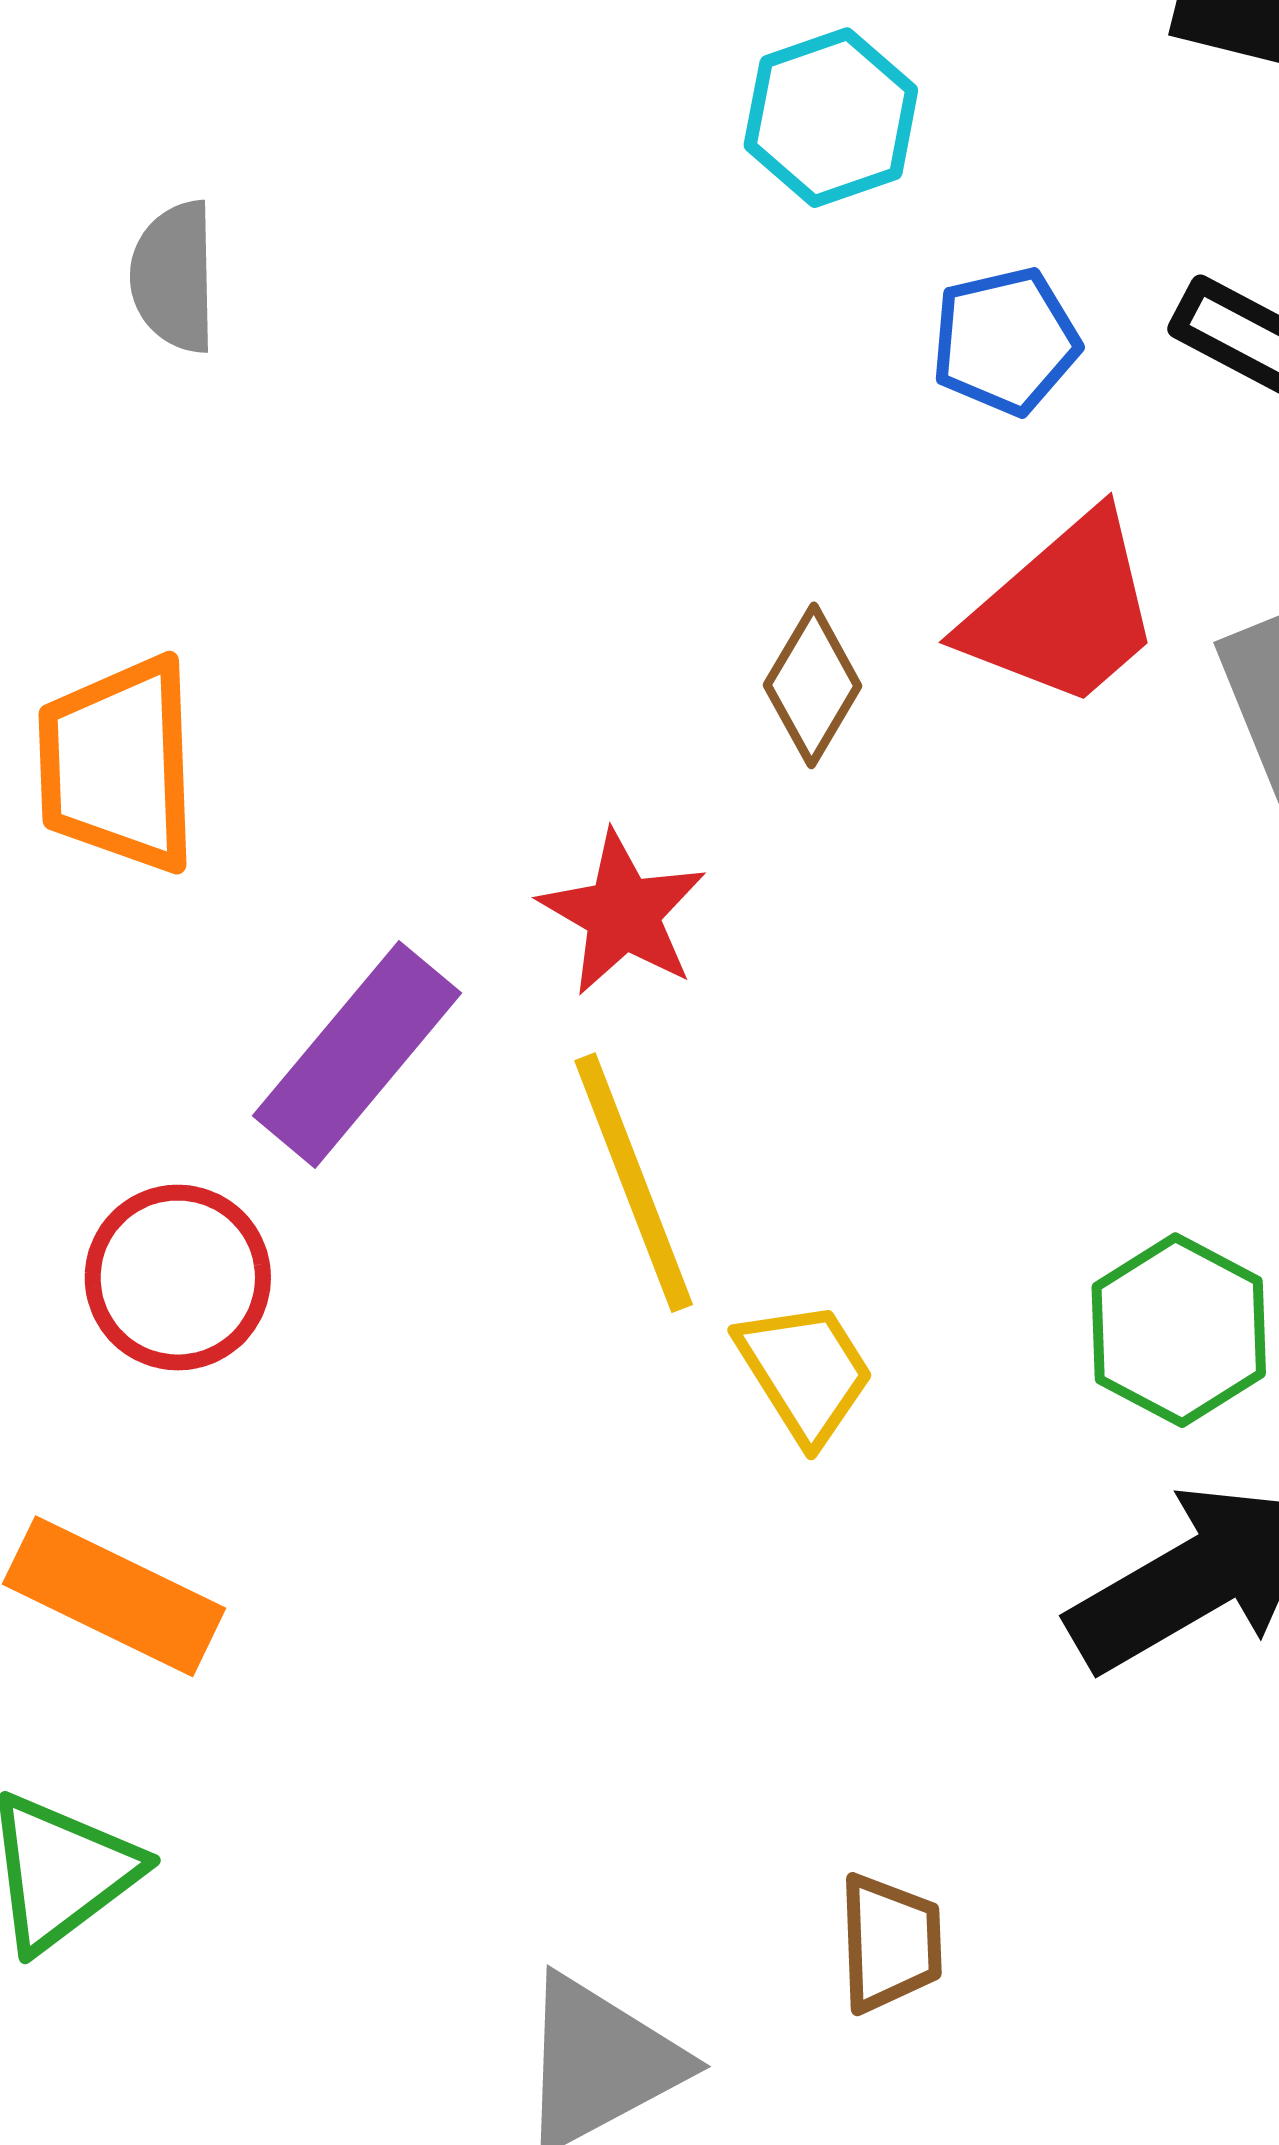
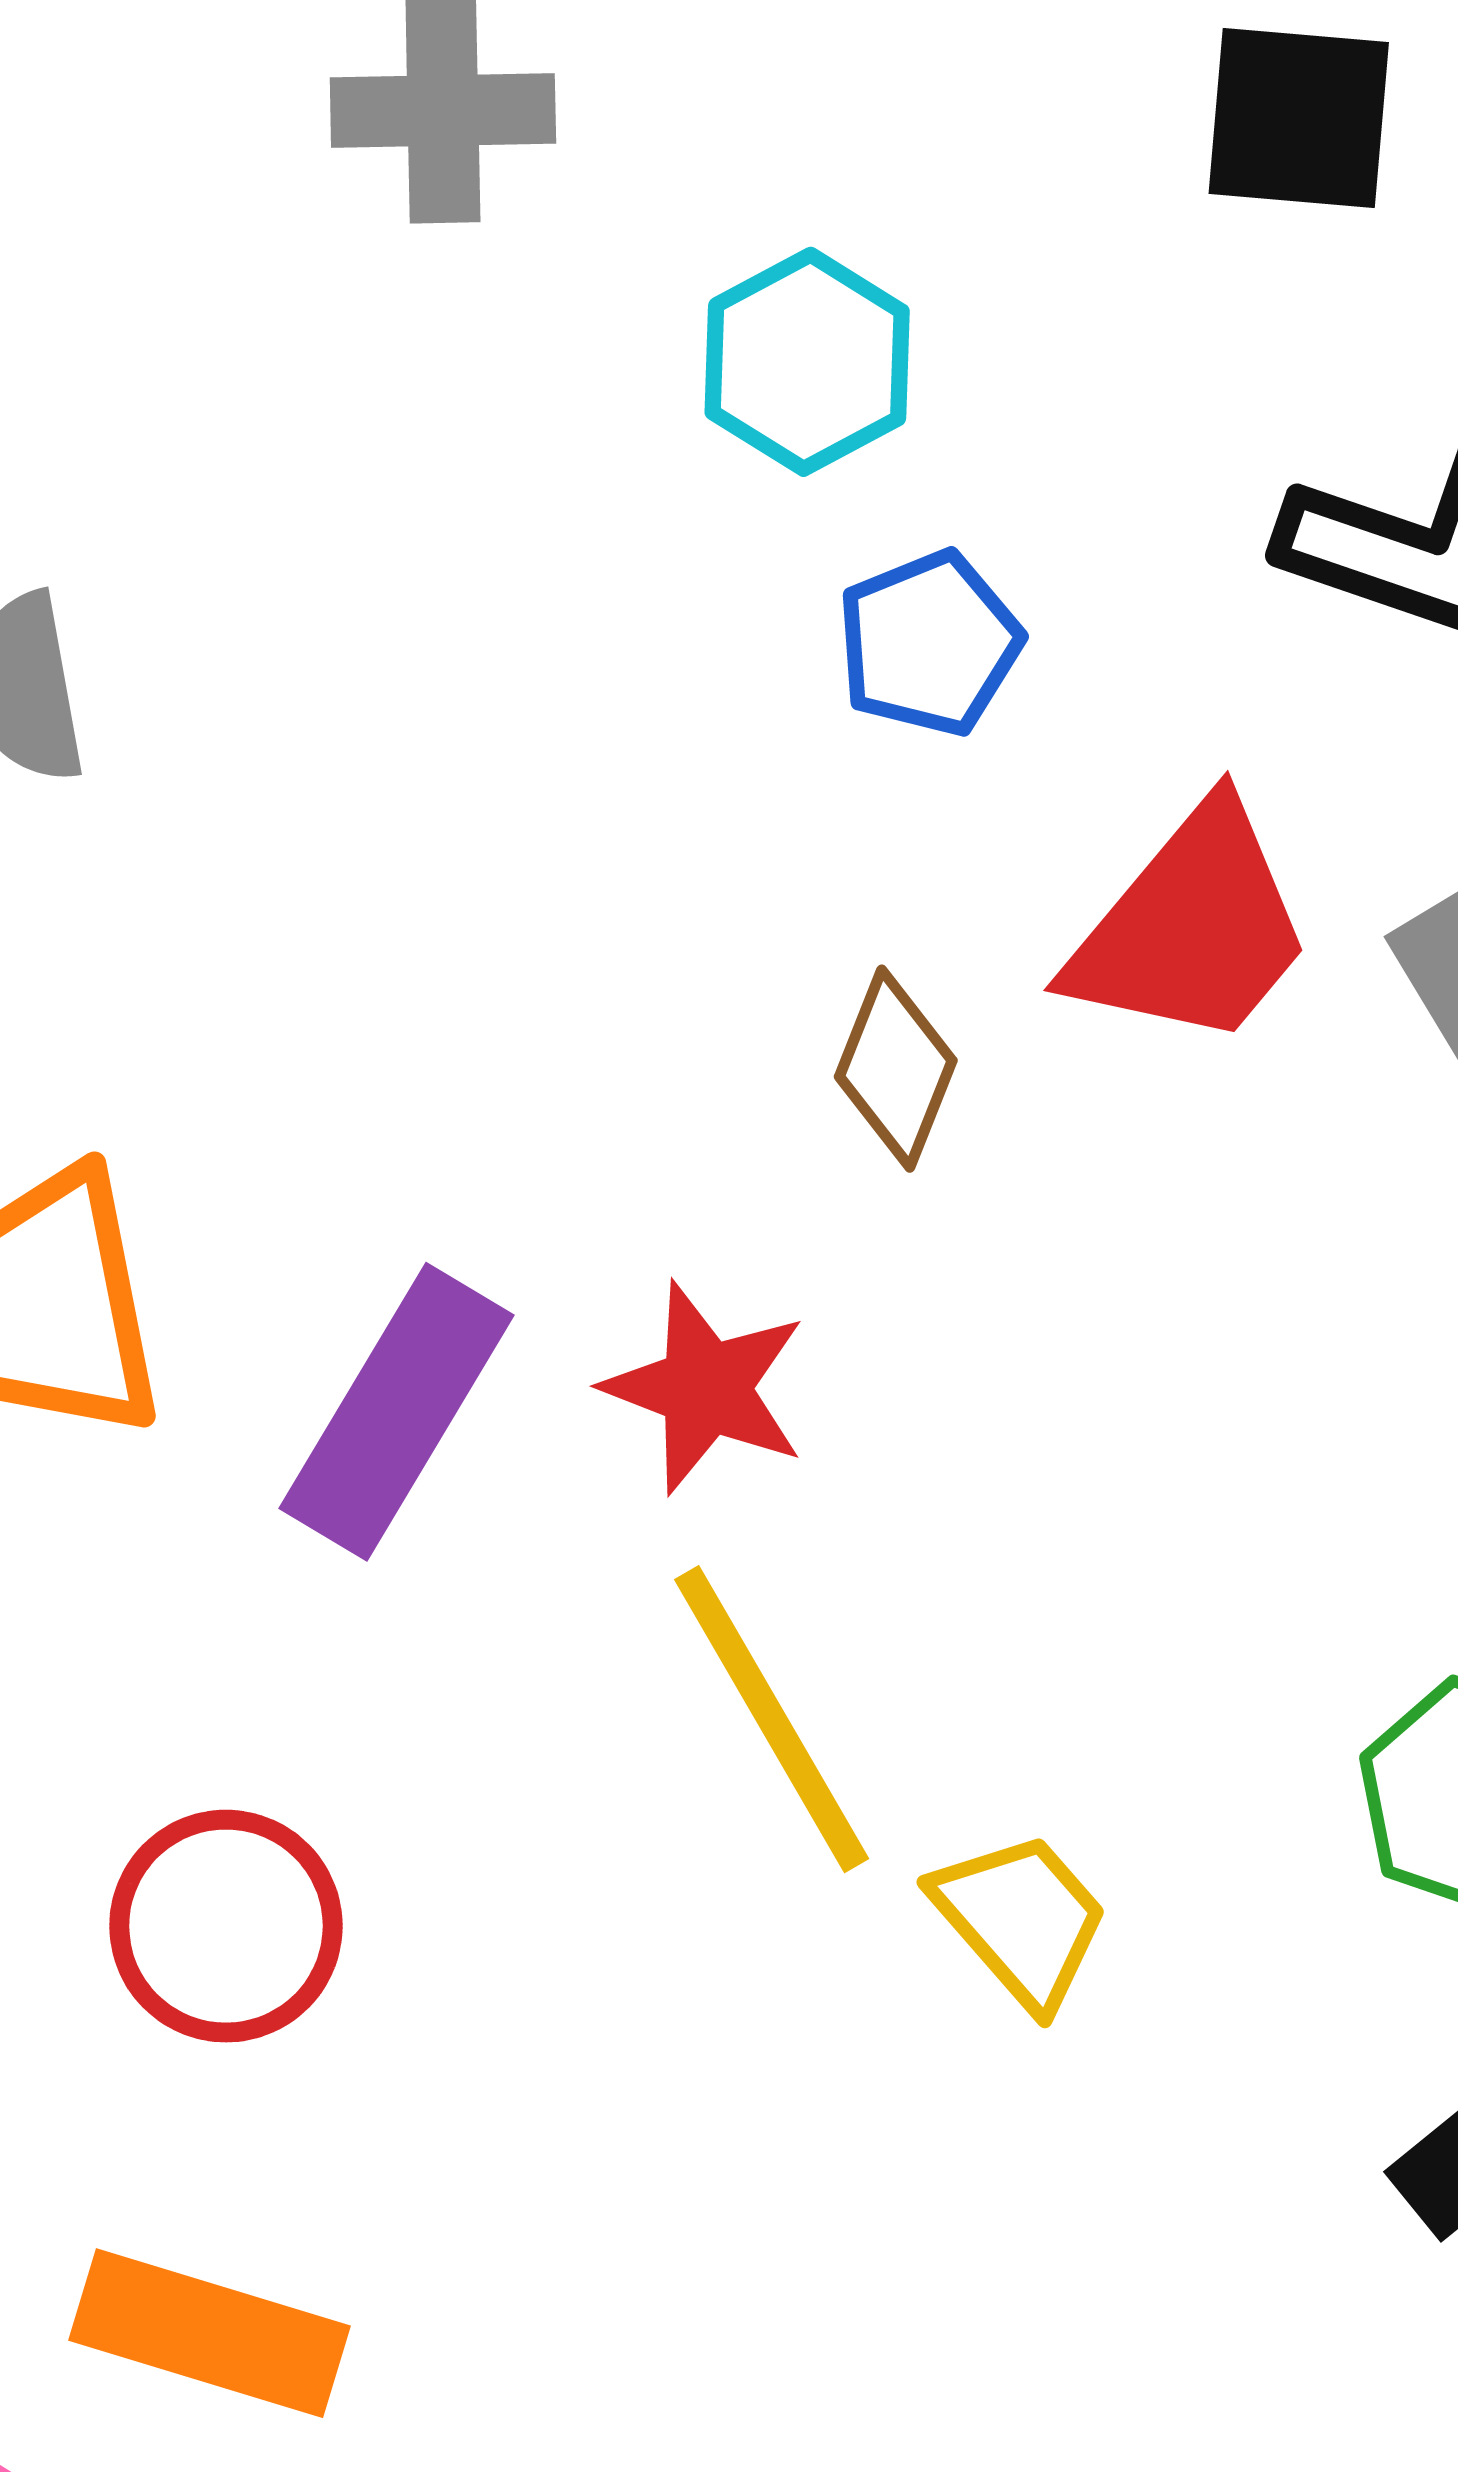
blue pentagon: (1005, 341) -> (929, 643), moved
purple rectangle: (357, 1054) -> (397, 1412), moved

